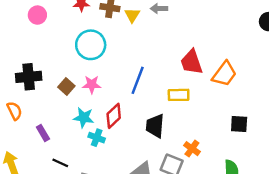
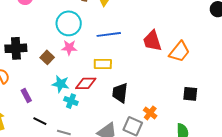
blue line: (138, 80) -> (109, 34), moved, turned 60
pink star: (92, 85) -> (69, 48), moved
yellow rectangle: (179, 95) -> (103, 64), moved
red diamond: (114, 116) -> (86, 83), turned 40

